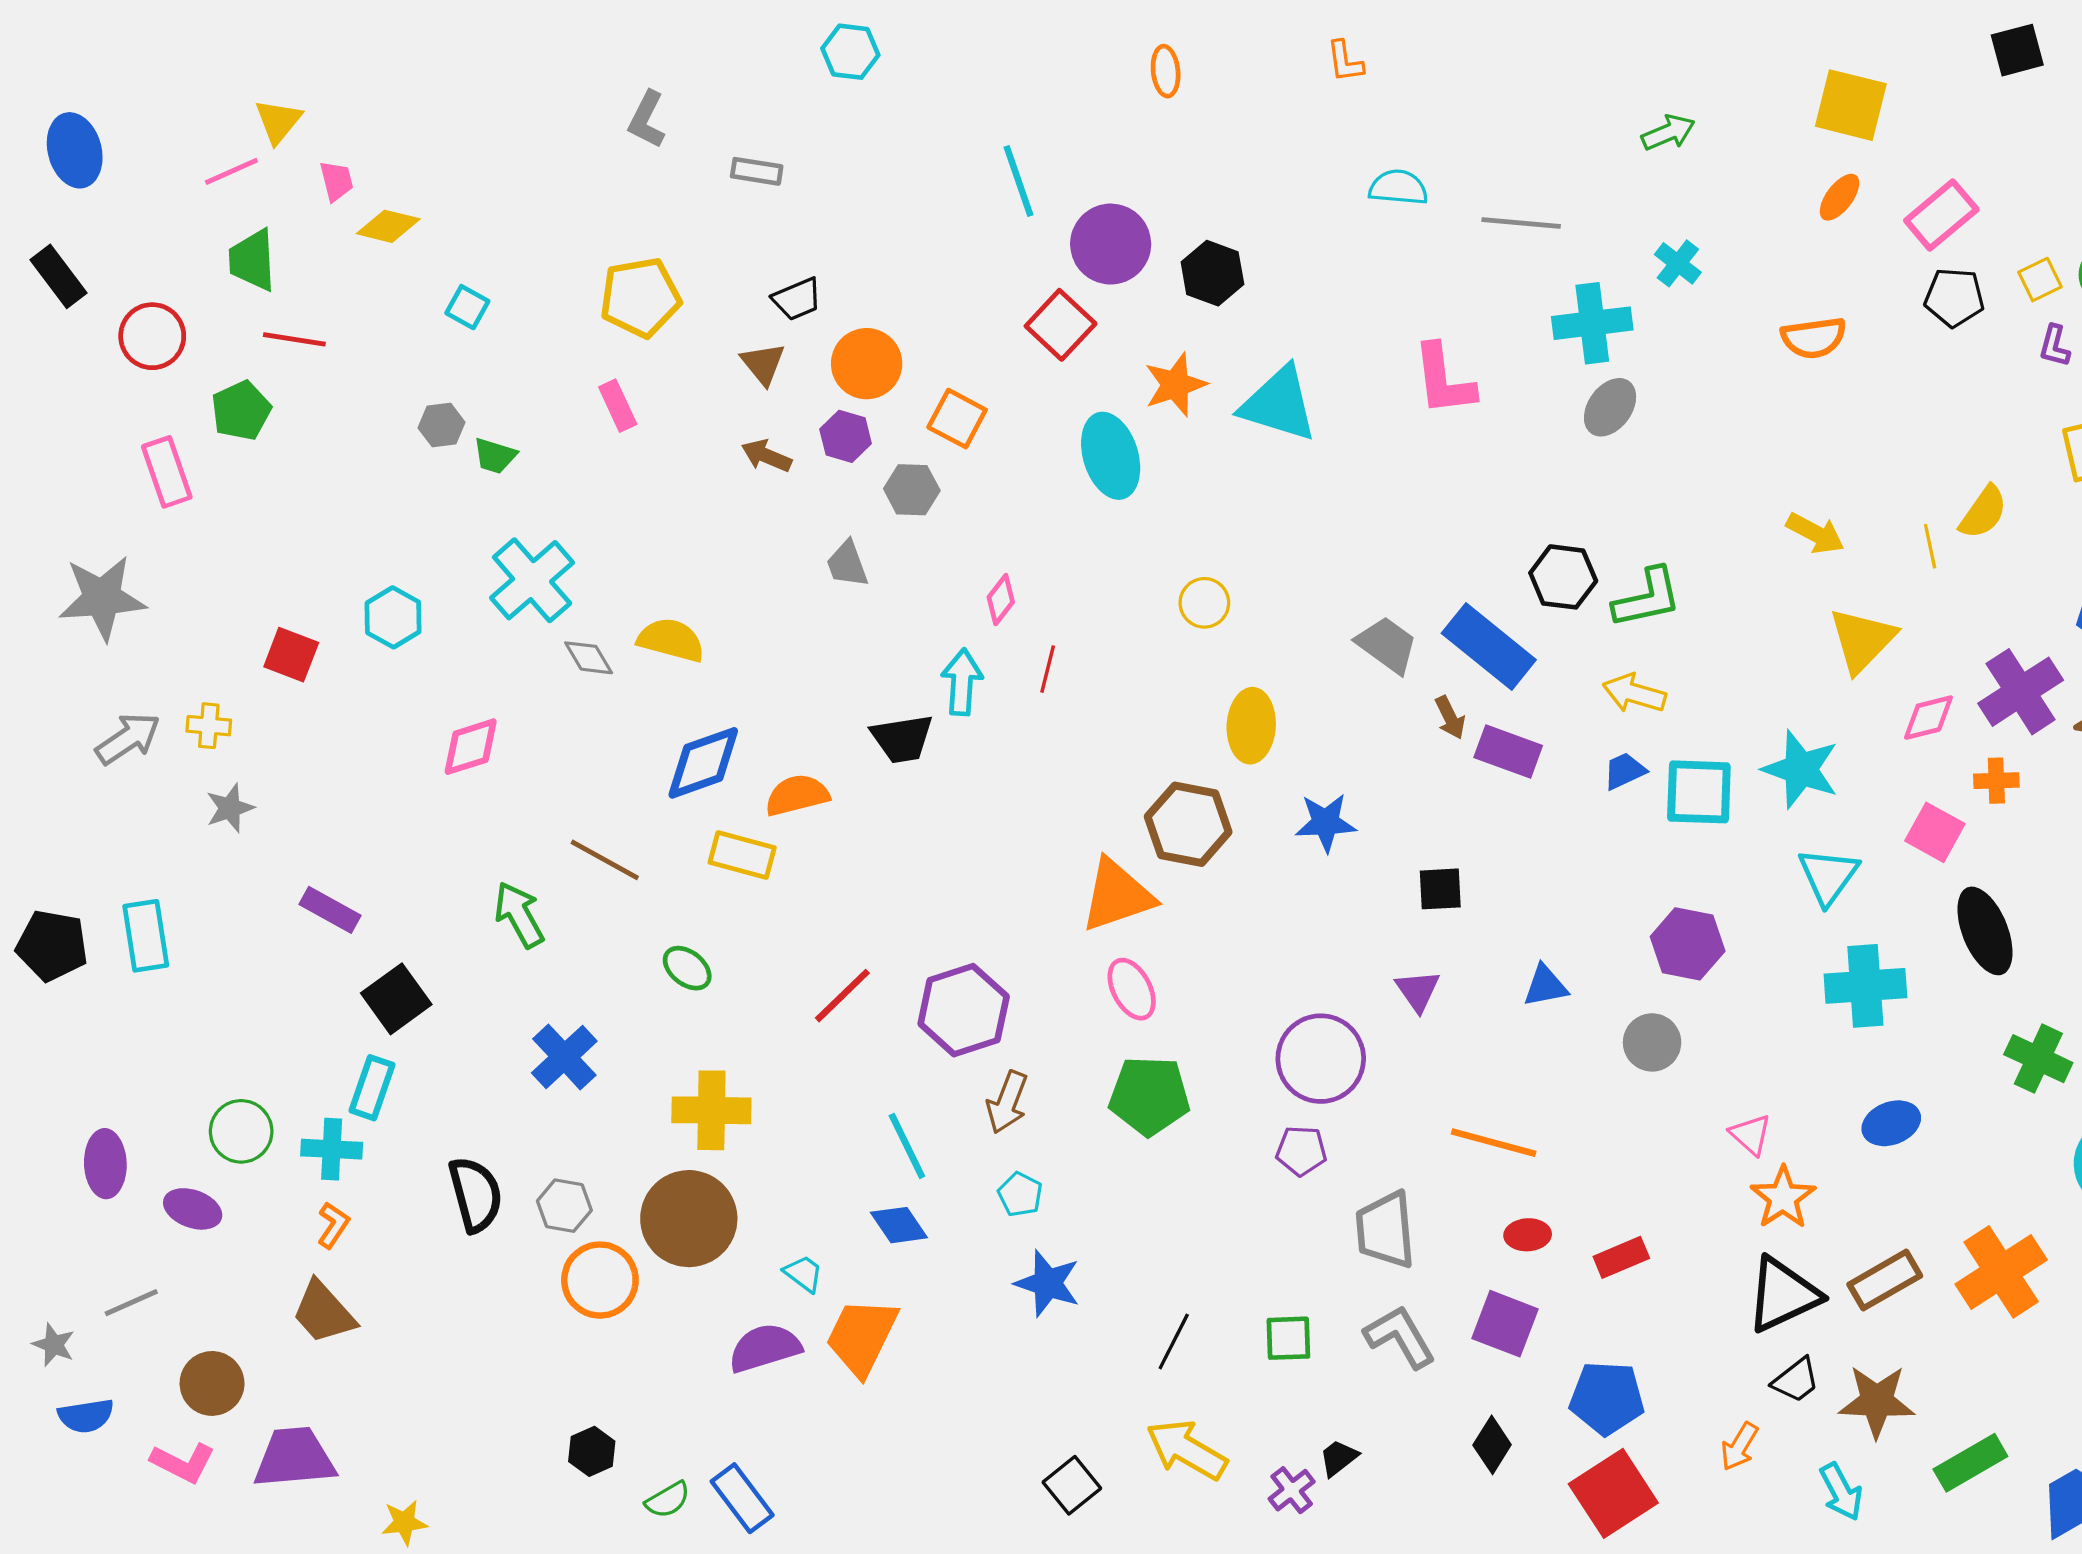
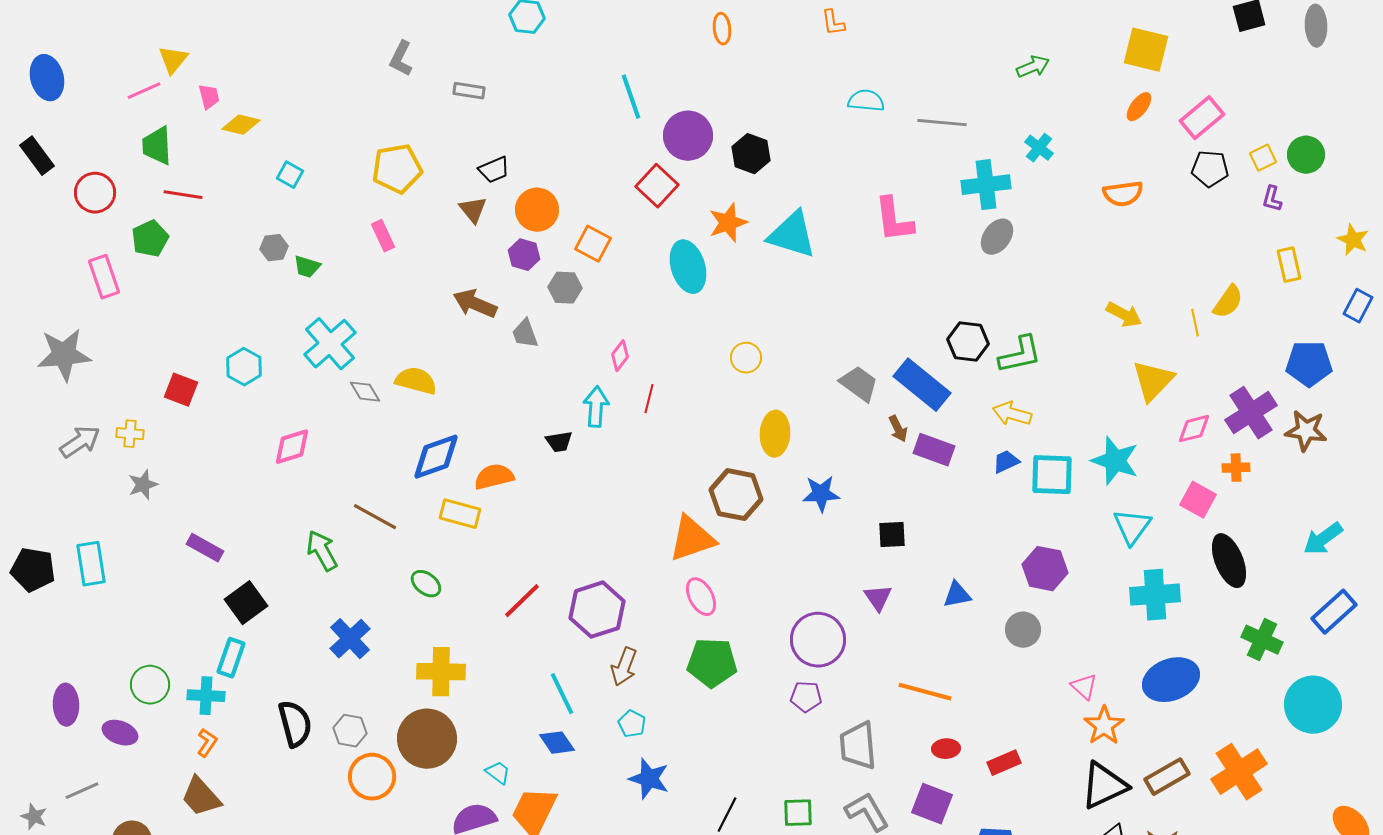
brown arrow: (766, 456) -> (475, 304), moved, size x1.4
black trapezoid: (902, 739) -> (559, 442), size x0.7
blue ellipse: (1891, 1123) -> (1171, 680), size x1.6

